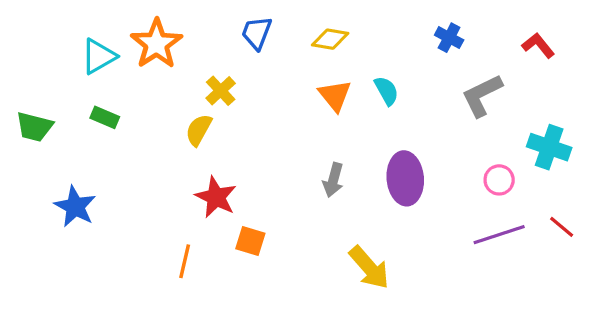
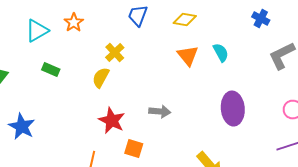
orange star: (156, 44) -> (74, 23), size x0.6
green rectangle: (105, 117) -> (51, 70), moved
gray arrow: (333, 180) -> (160, 112), moved, turned -100

